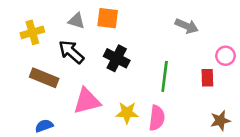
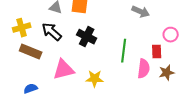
yellow cross: (32, 32) -> (22, 28), moved
pink semicircle: (157, 118) -> (144, 69), moved
brown star: (220, 121) -> (167, 73), moved

